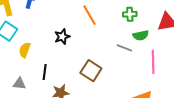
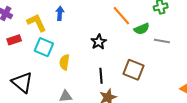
green semicircle: (141, 35) -> (142, 29), moved
black line: (45, 72) -> (101, 76), moved

